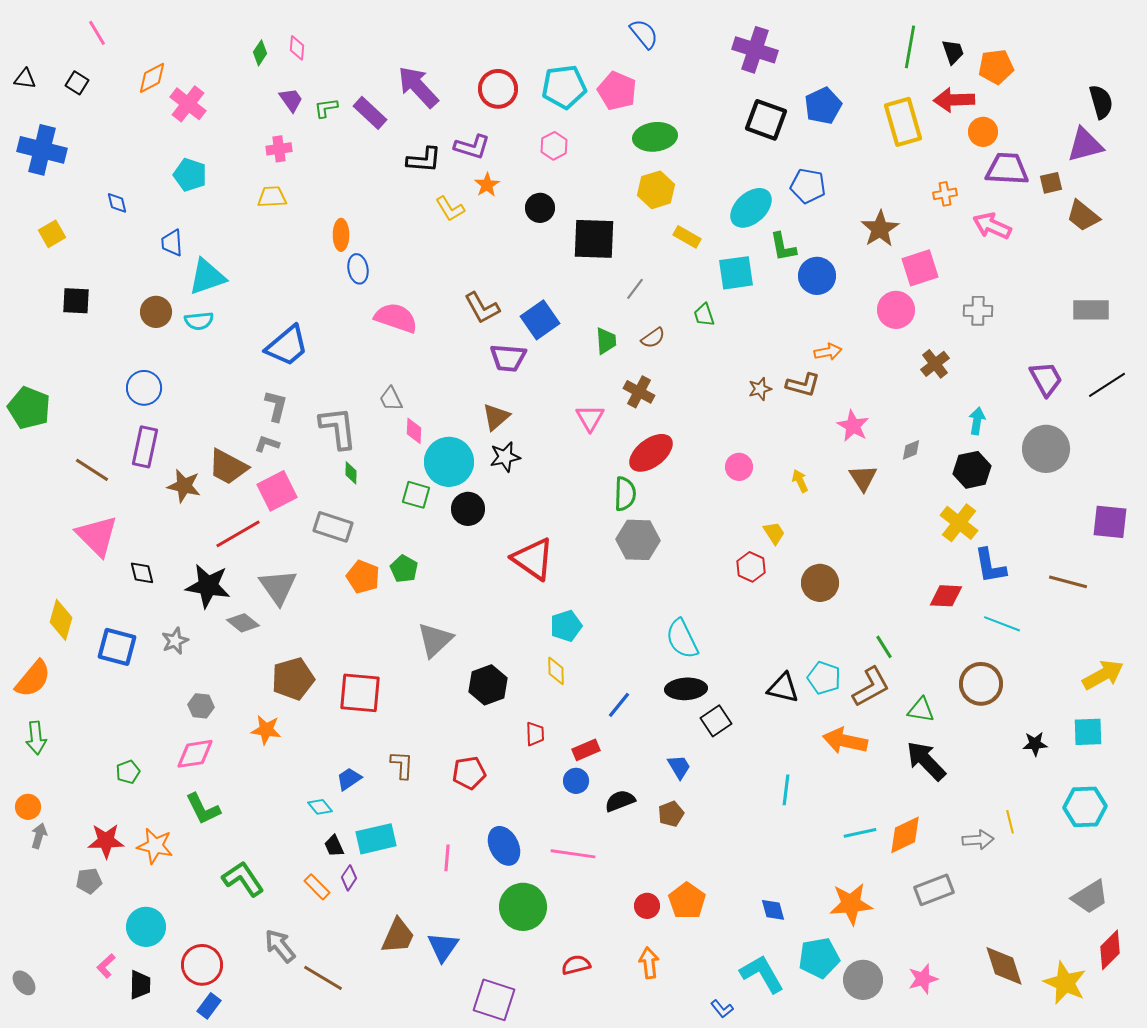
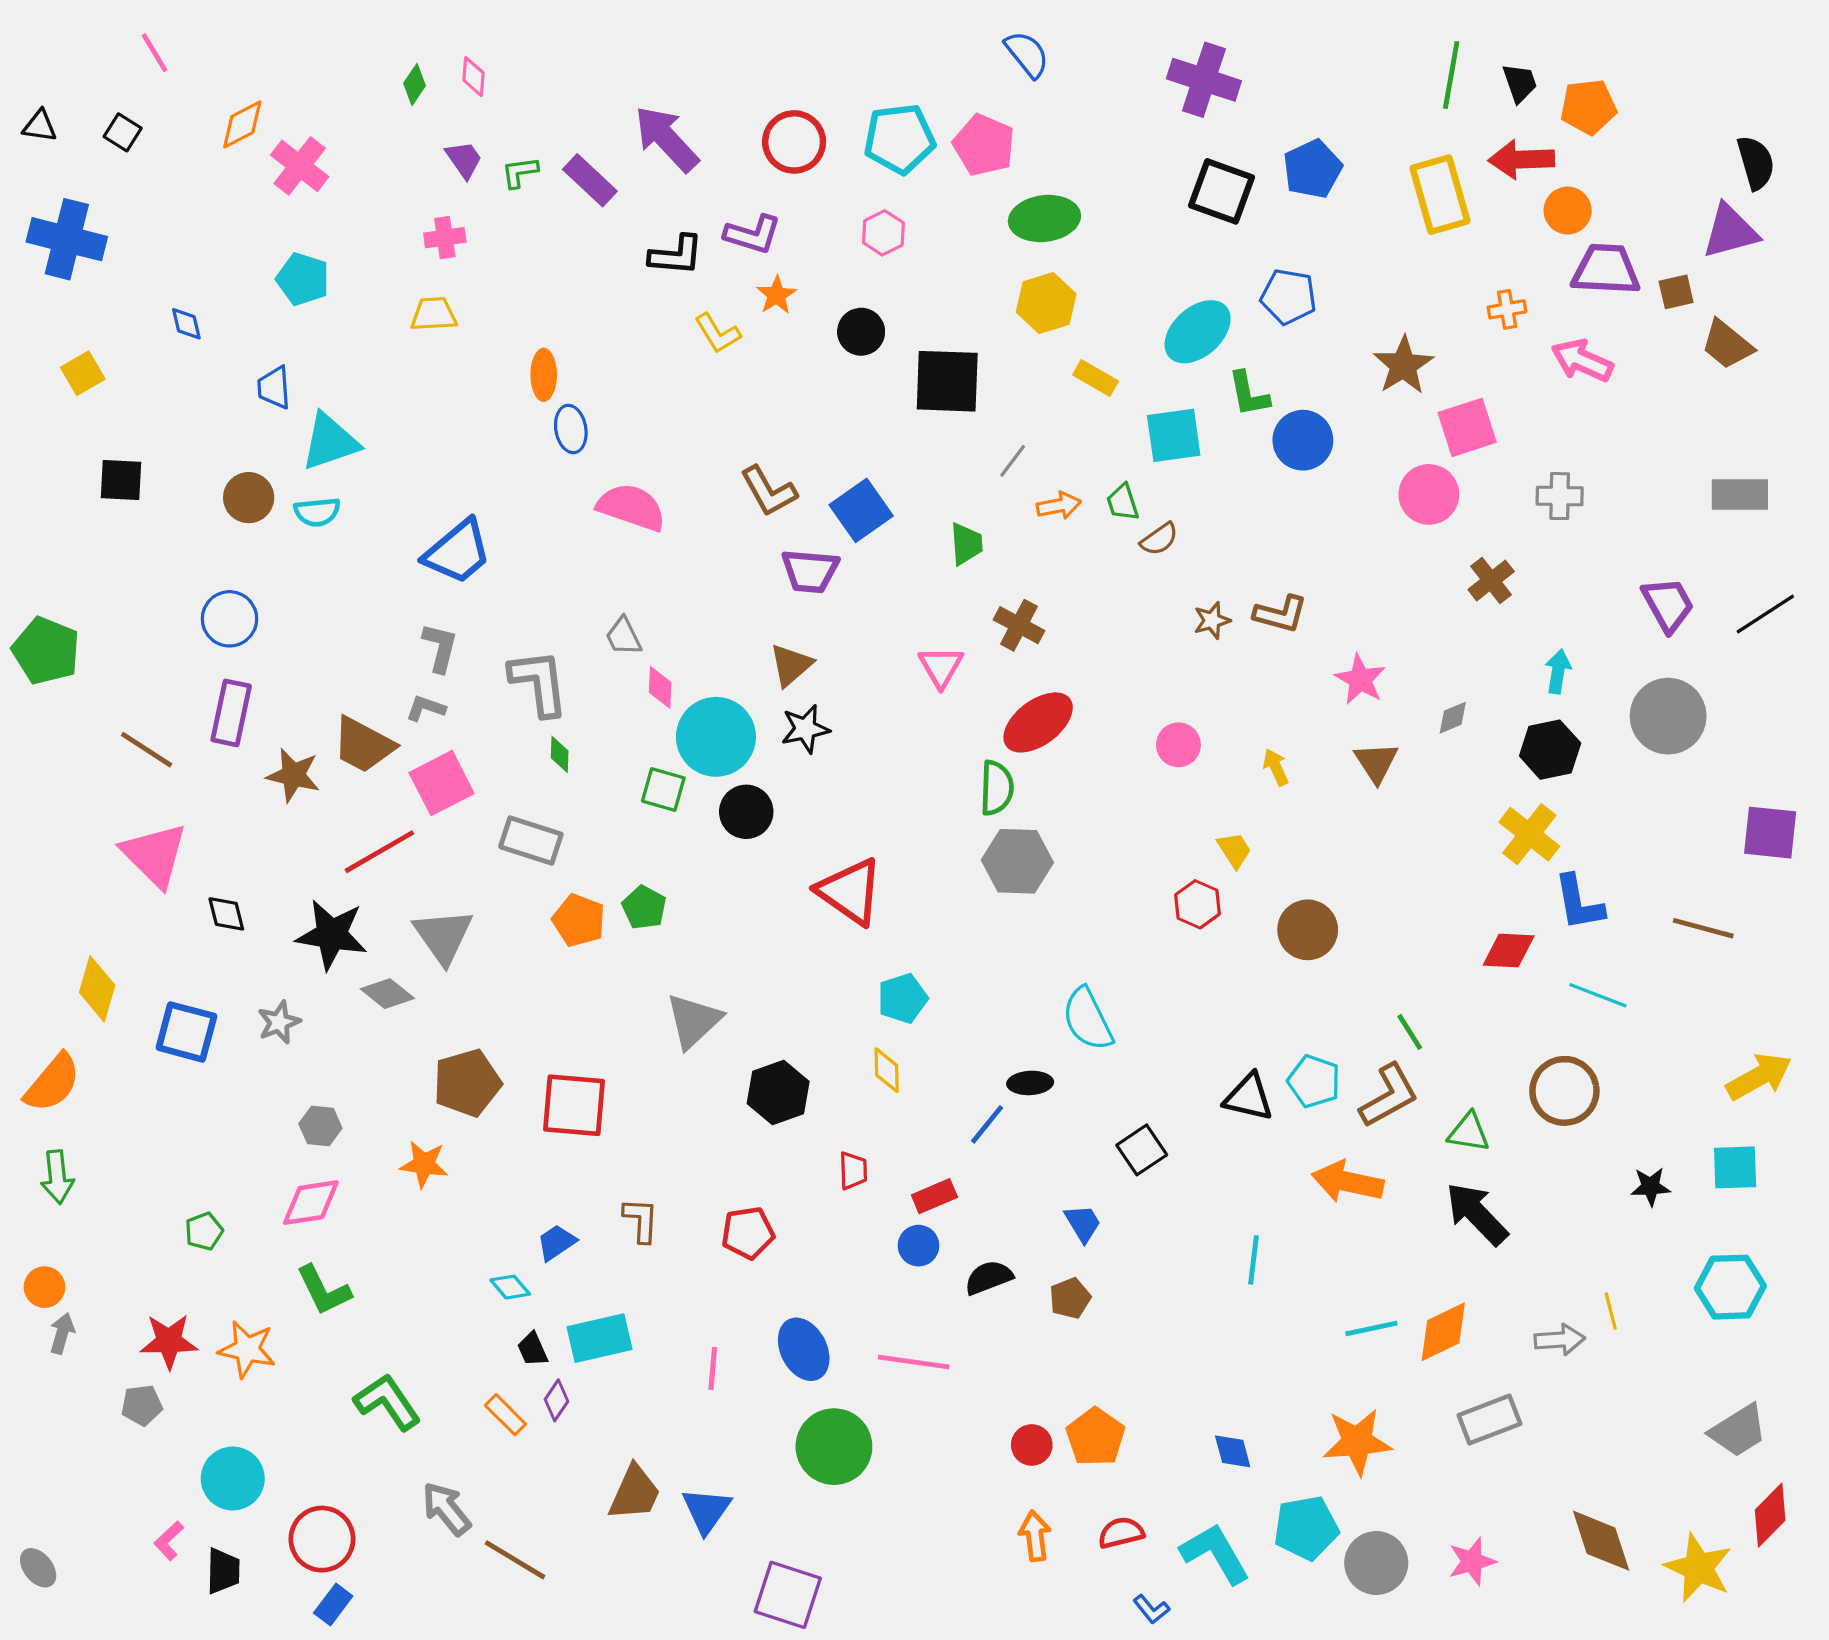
brown semicircle: (653, 338) -> (1159, 539), moved
orange arrow: (828, 352) -> (1059, 506), moved
black ellipse: (686, 689) -> (1030, 1083), moved, size x0.7
red semicircle: (576, 965) -> (1121, 1533), moved

